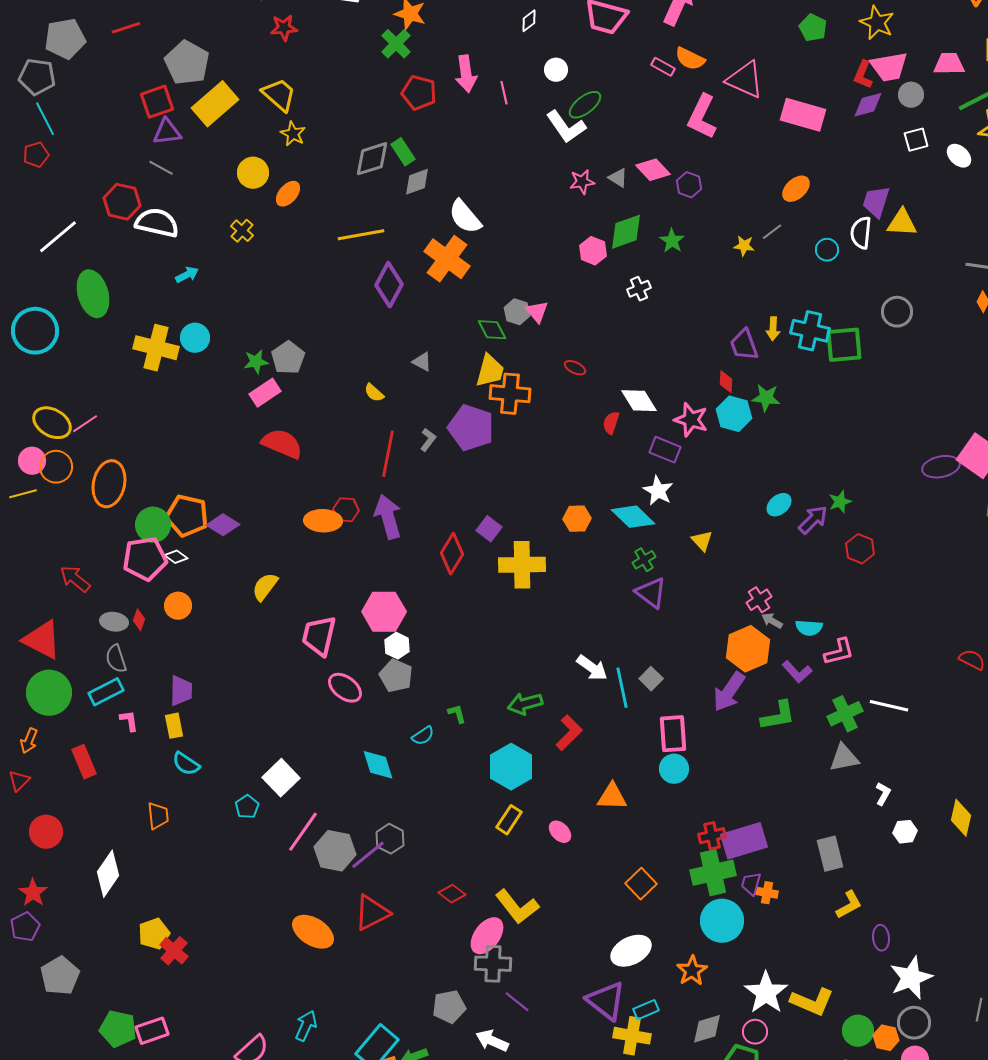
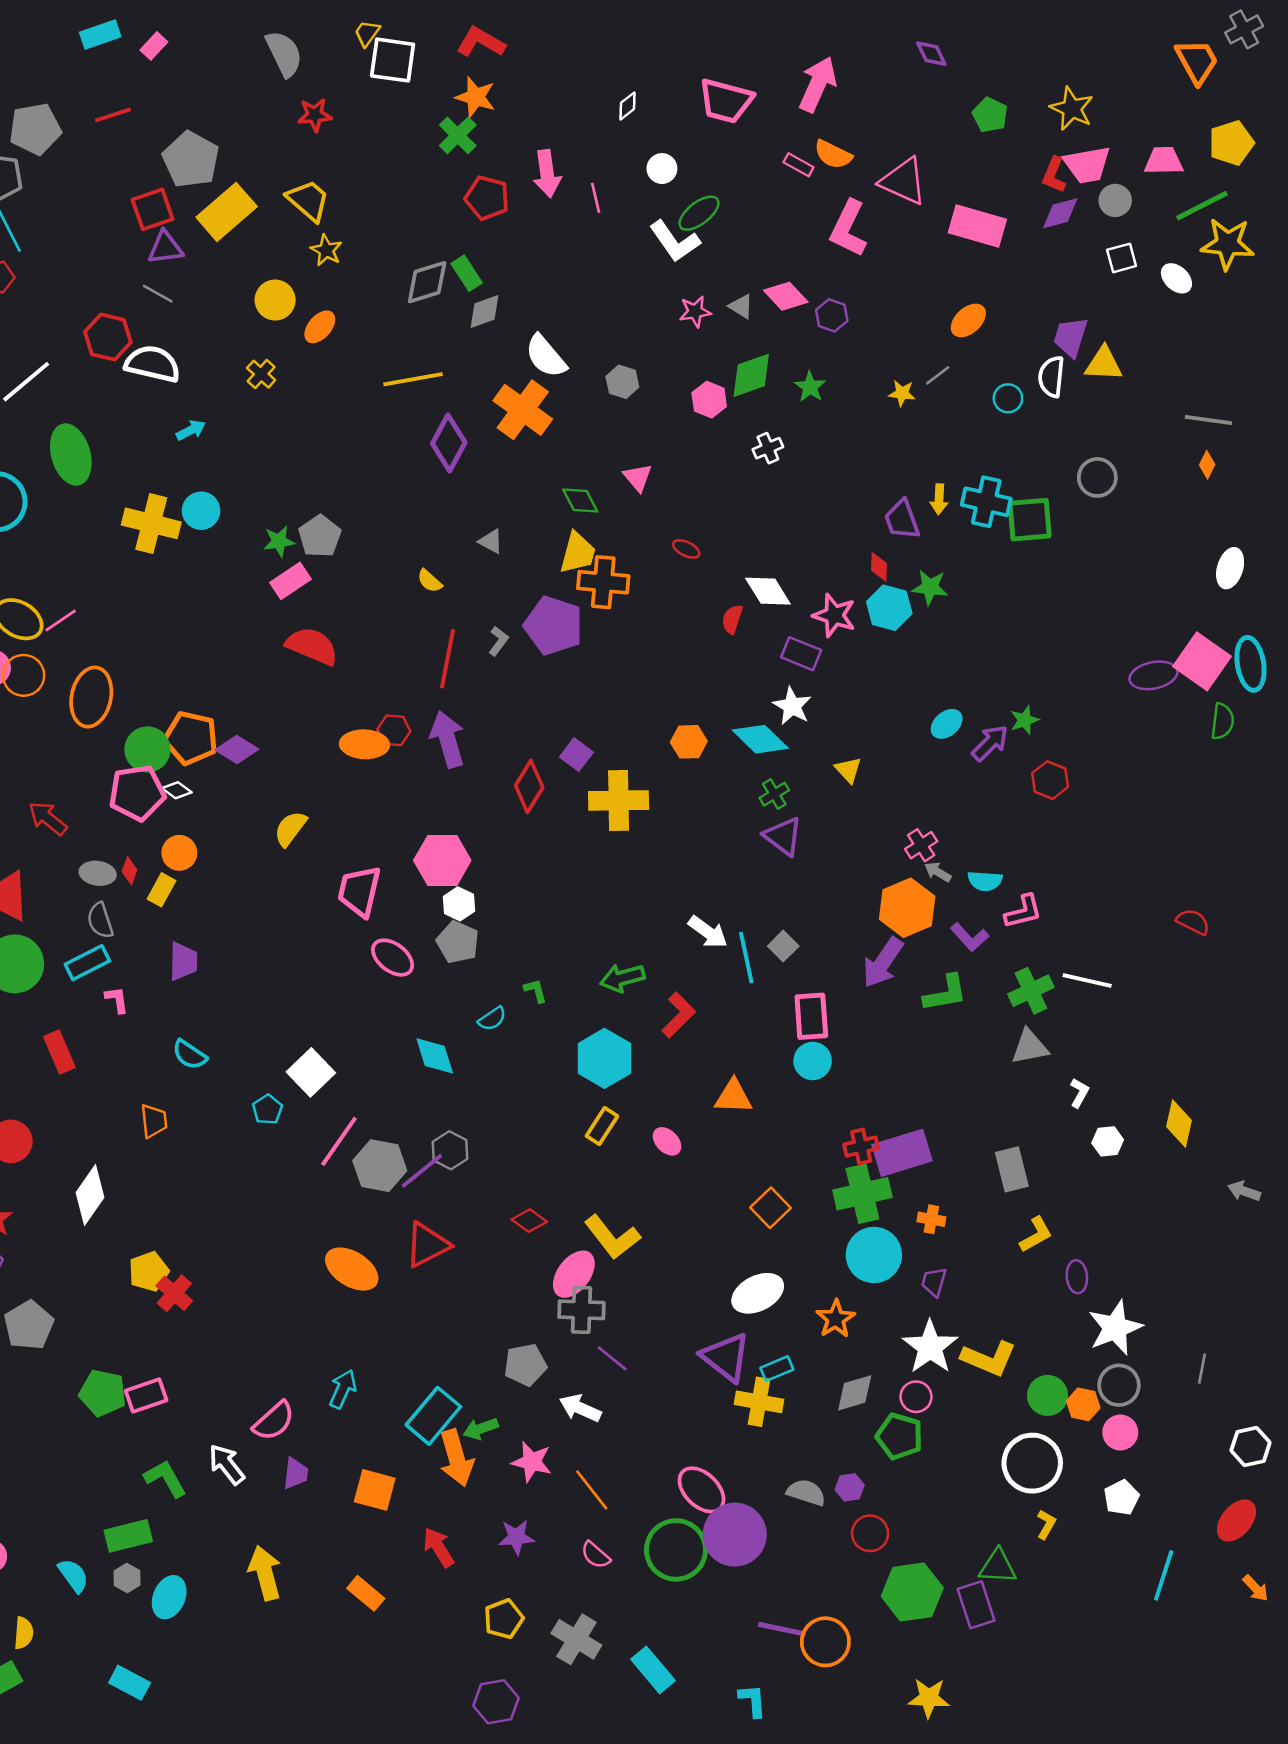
gray hexagon: (517, 312) -> (622, 382), moved
yellow rectangle: (174, 726) -> (161, 890), moved, turned 40
purple trapezoid: (751, 884) -> (934, 1282), moved

